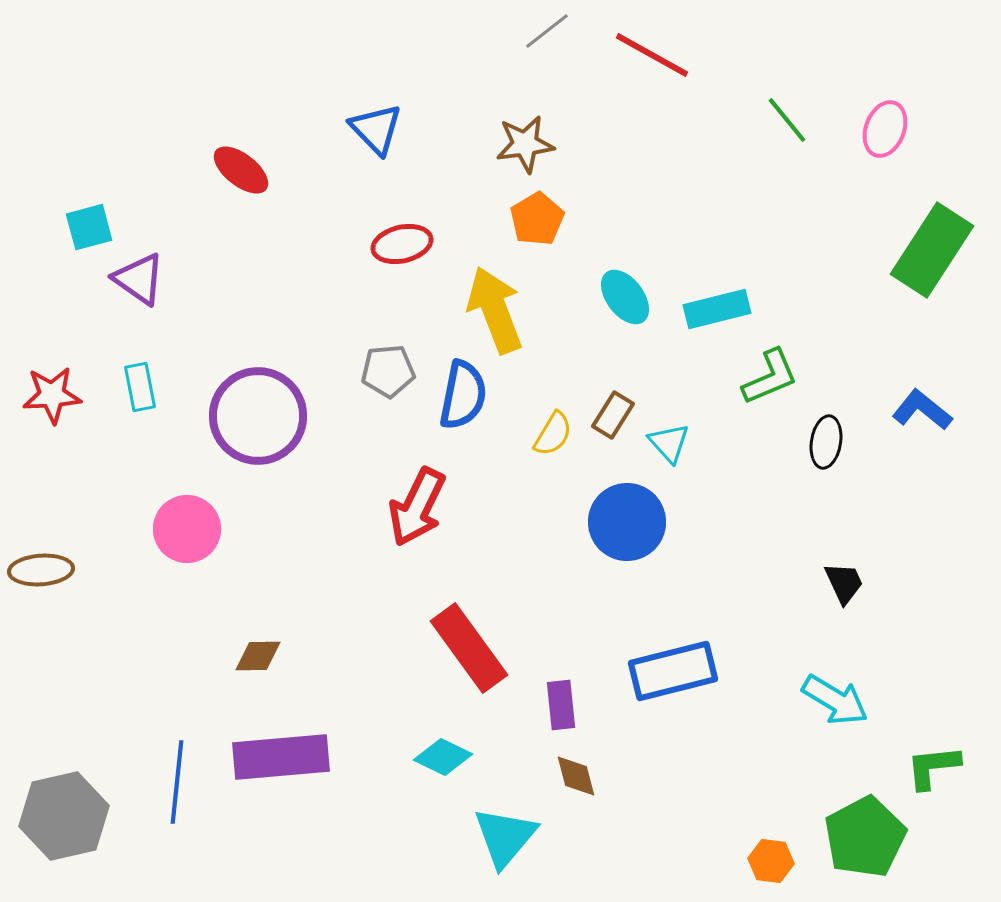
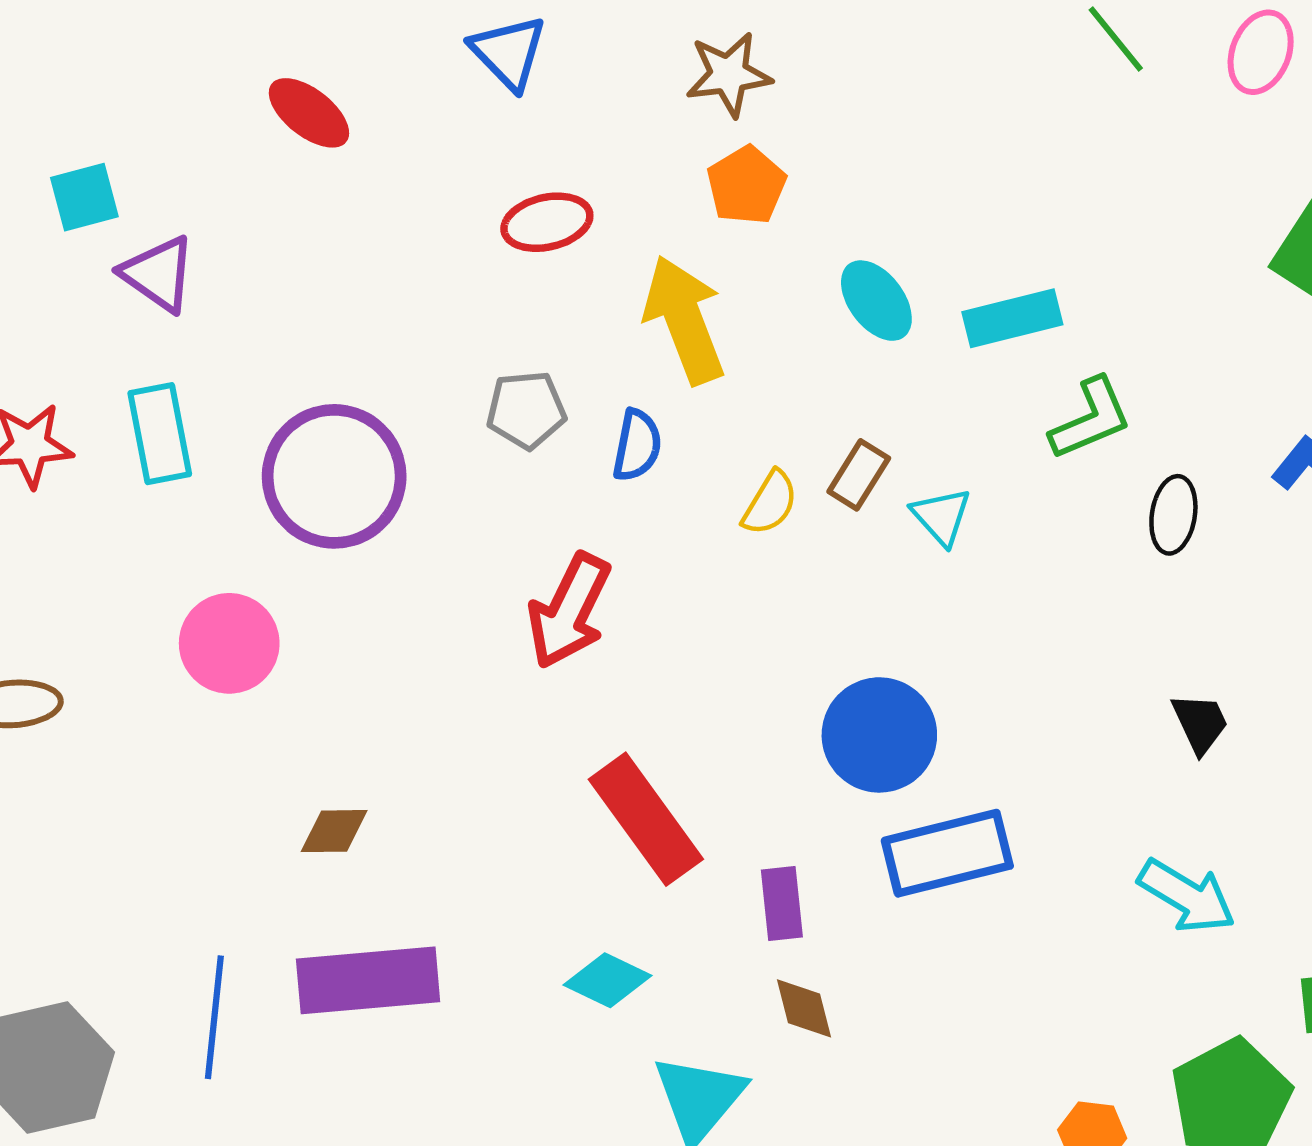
cyan rectangle: (140, 387) -> (160, 434), size x1.4
blue semicircle: (463, 395) -> (637, 445), size x0.7
blue circle: (627, 522) -> (879, 735), moved

